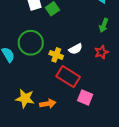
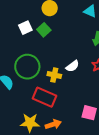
red rectangle: (68, 77) -> (44, 97), moved

